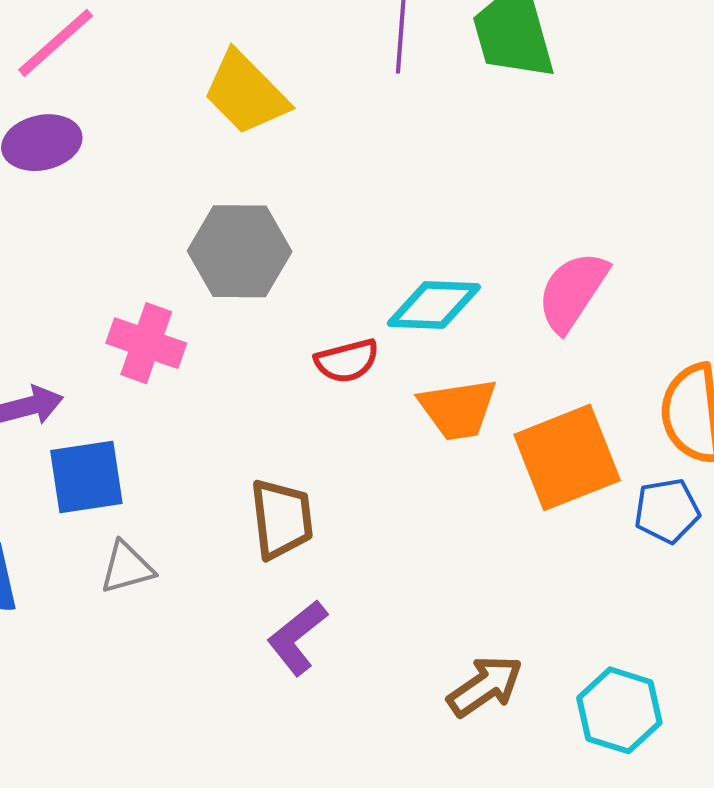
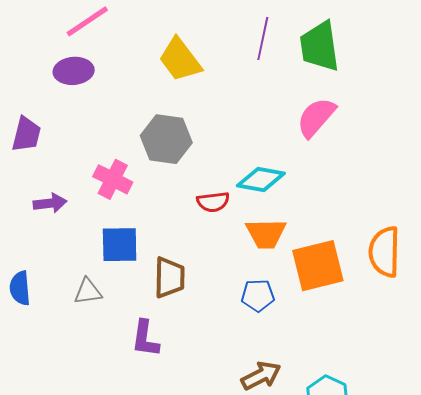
pink semicircle: (572, 291) -> (316, 117), moved
blue square: (86, 477) -> (120, 245), moved
blue pentagon: (667, 511) -> (258, 295), moved
purple L-shape: (297, 638) -> (145, 339), moved, turned -51

